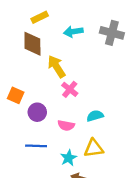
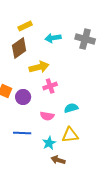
brown diamond: (32, 44) -> (19, 48), turned 55
yellow arrow: (57, 67) -> (39, 67), turned 108
pink cross: (70, 89) -> (50, 86), turned 32
purple circle: (37, 112) -> (23, 97), moved

